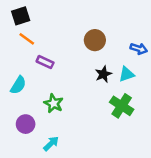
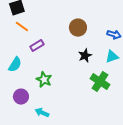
purple rectangle: (45, 62) -> (37, 46), turned -56
cyan triangle: (127, 74) -> (112, 57), moved
cyan arrow: (51, 144) -> (42, 113), turned -112

